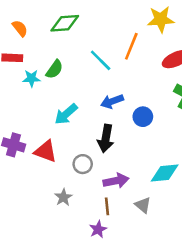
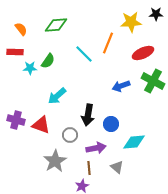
blue arrow: (112, 101) -> (121, 86), moved
blue circle: (143, 117) -> (111, 124), moved
gray star: (63, 197) -> (55, 161), size x1.6

